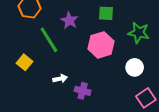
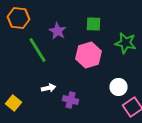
yellow square: (24, 62) -> (14, 103), moved
white circle: (135, 67) -> (119, 87), moved

